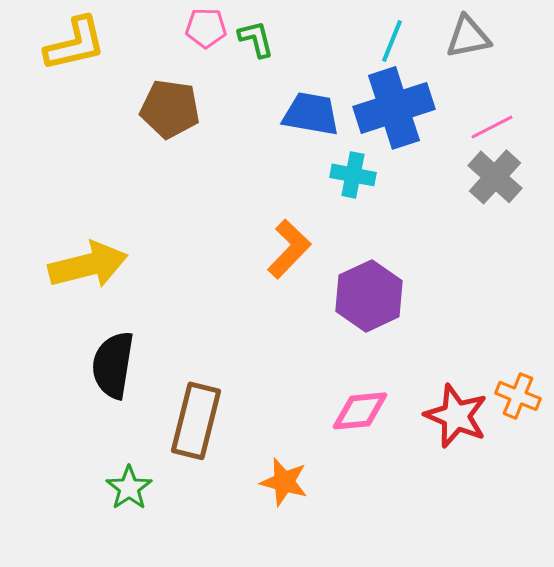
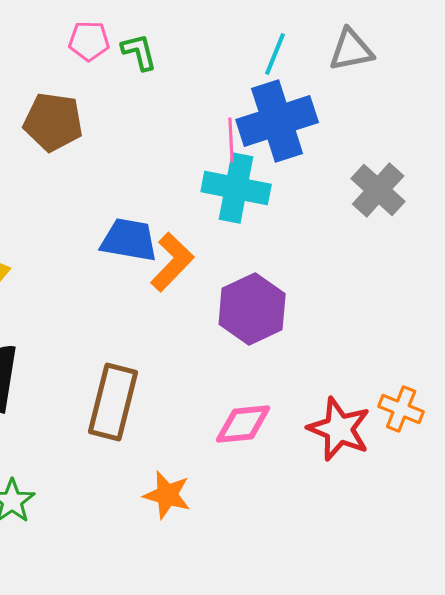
blue trapezoid: (311, 114) -> (129, 240), moved
pink line: (492, 127) -> (231, 140), moved, turned -66
cyan cross: (353, 175) -> (236, 188), size x1.5
brown rectangle: (196, 421) -> (113, 402), moved

